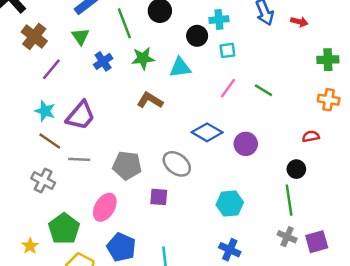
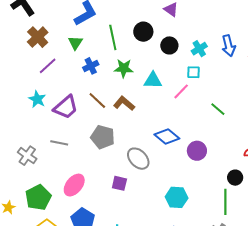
cyan cross: (219, 20) -> (199, 49), moved, turned -35
black circle: (197, 36) -> (169, 45), moved
pink line: (228, 88) -> (181, 91), moved
brown line: (50, 141) -> (97, 100), moved
gray pentagon: (127, 165) -> (103, 137), moved

